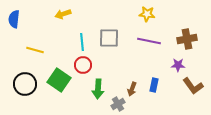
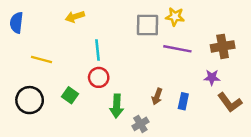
gray square: (109, 38) -> (148, 25), moved
green square: (59, 80) -> (70, 95), size x0.6
brown arrow: (132, 89) -> (157, 97), moved

